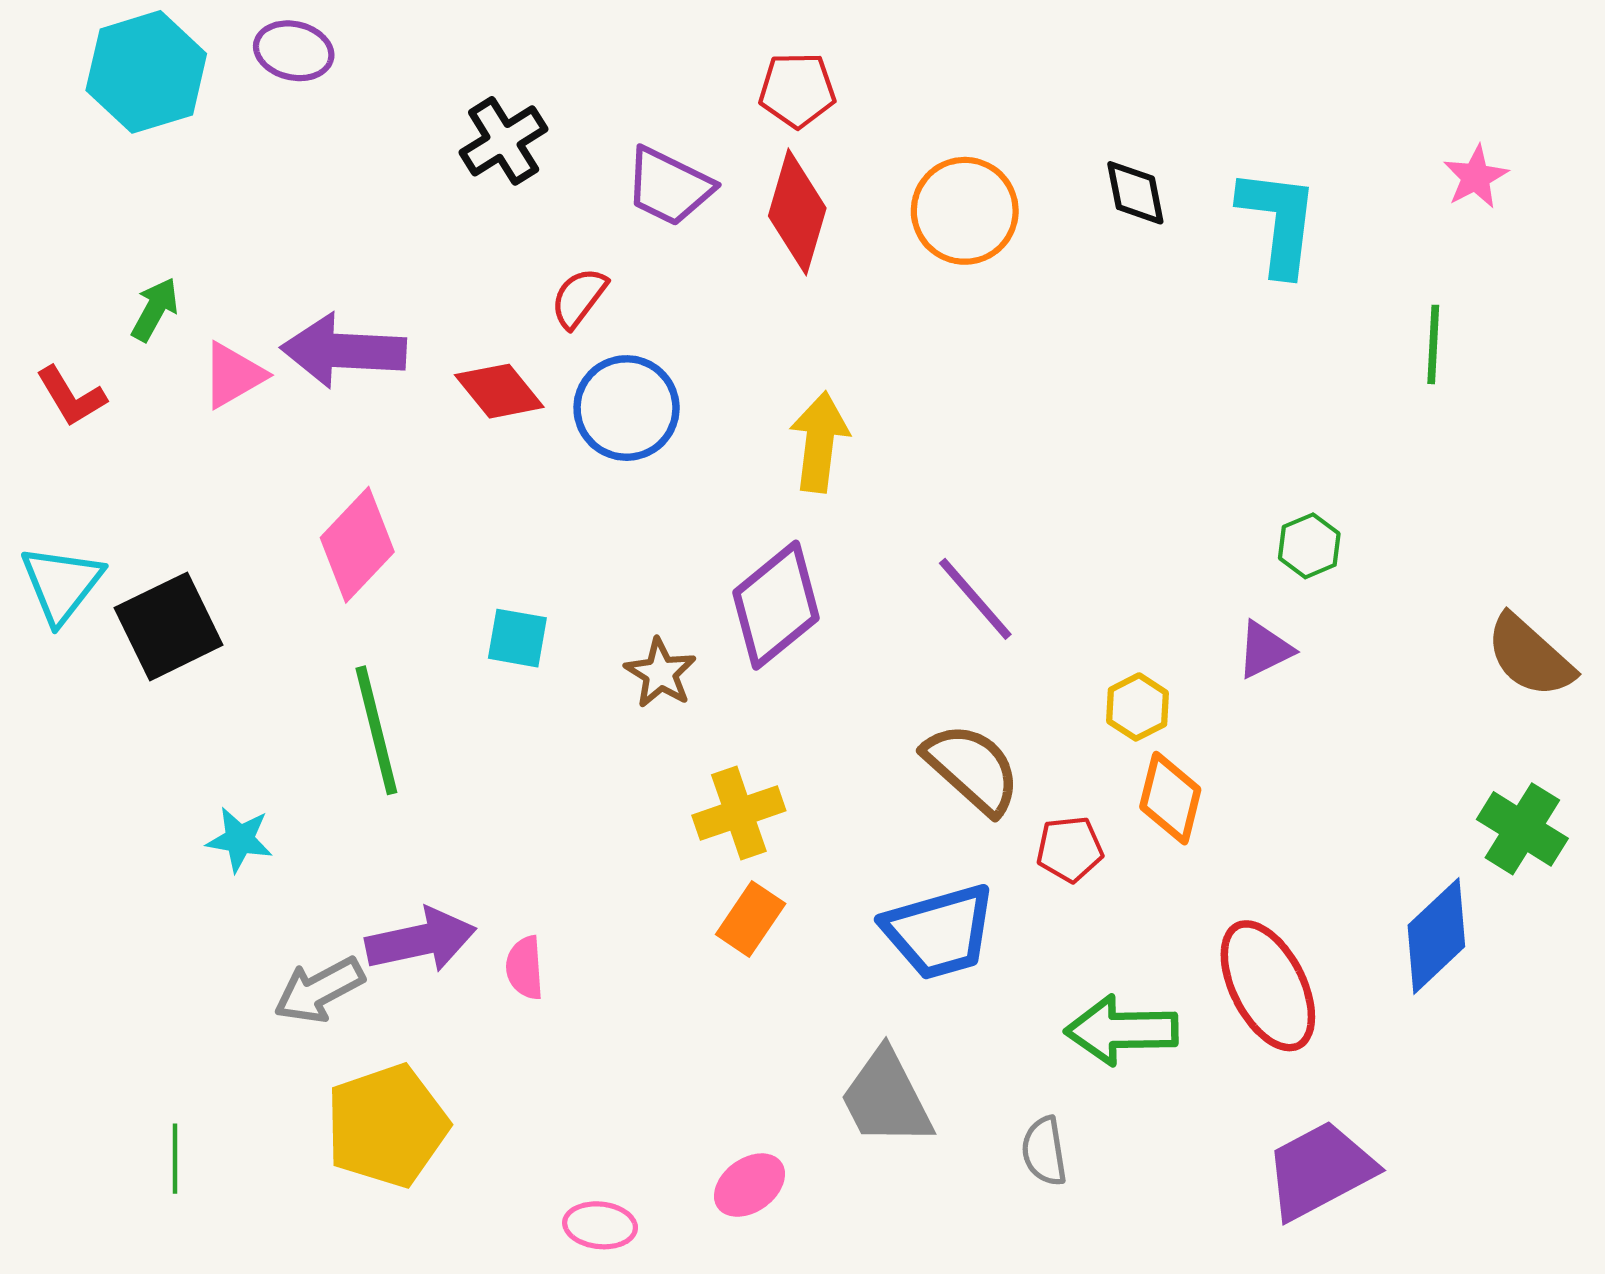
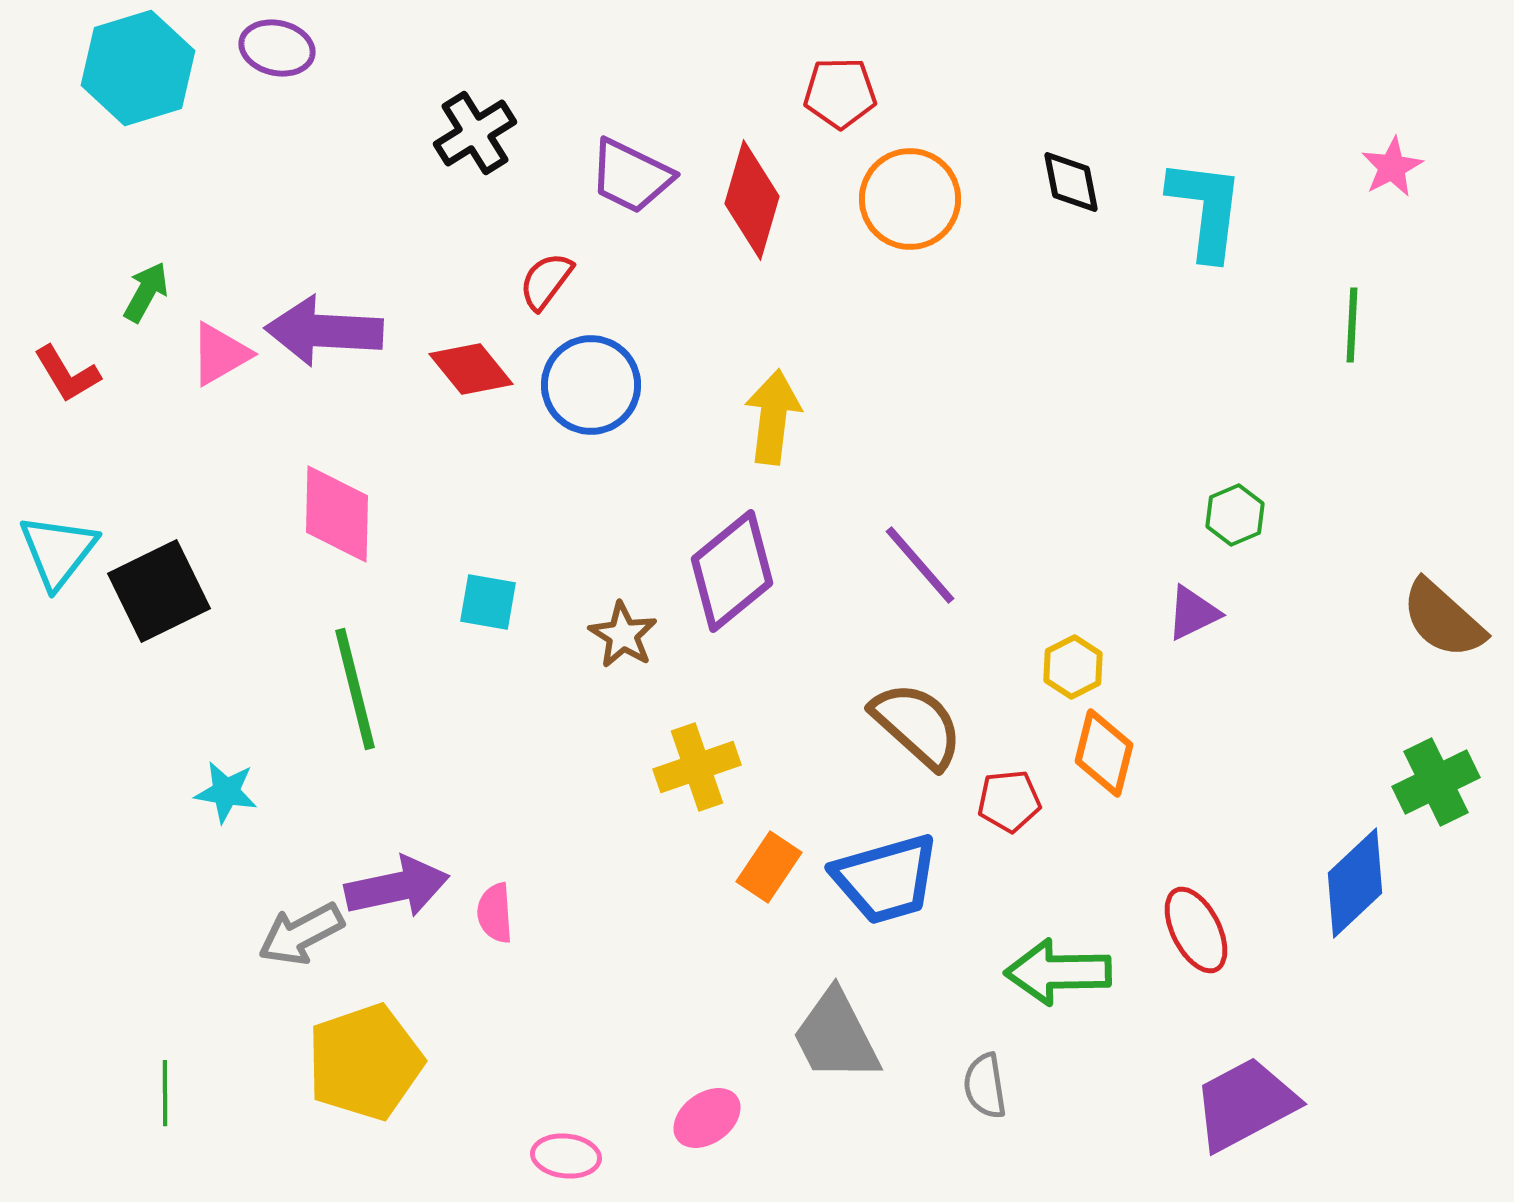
red pentagon: (797, 90) -> (840, 93), moved
pink diamond: (357, 545) -> (337, 514), turned -42
green cross: (1522, 829) -> (1436, 782), turned 32
orange rectangle: (751, 919) -> (769, 867), moved
red ellipse: (1268, 986) -> (1196, 930), size x0.7

